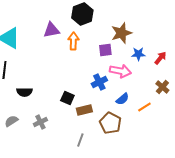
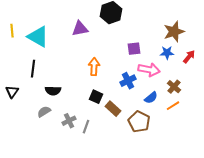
brown star: (121, 33) -> (174, 32), moved
orange arrow: (73, 41) -> (94, 67), moved
brown cross: (162, 87) -> (174, 87), moved
brown rectangle: (84, 110) -> (113, 109), turned 56
gray semicircle: (11, 121) -> (44, 112), moved
gray line: (80, 140) -> (86, 127), moved

